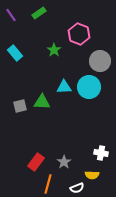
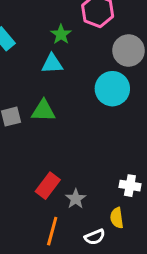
cyan triangle: (64, 87) -> (52, 64), moved
red rectangle: (36, 162) -> (48, 186), moved
yellow semicircle: (92, 175) -> (117, 218), turned 80

